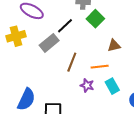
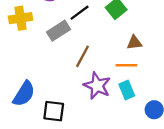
orange line: (100, 67) -> (126, 65), moved
purple star: (87, 85) -> (97, 86), size x1.6

